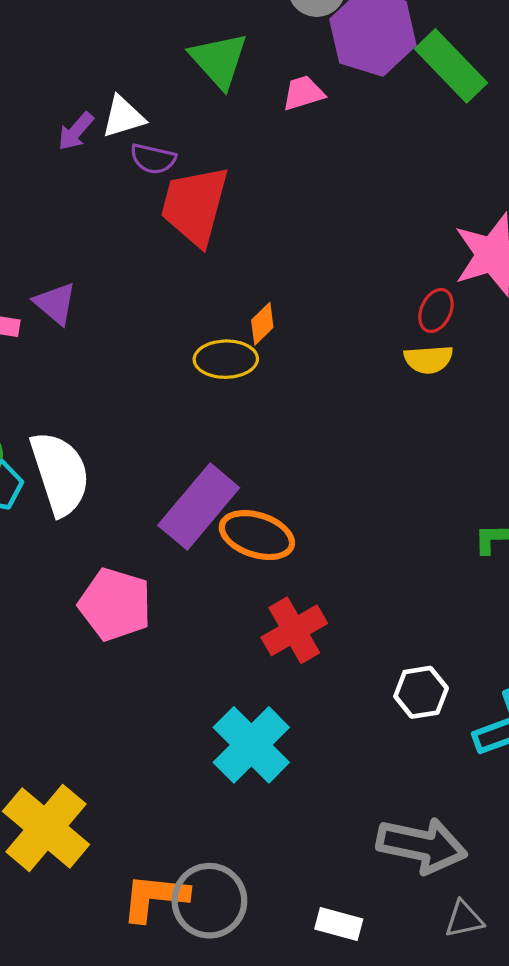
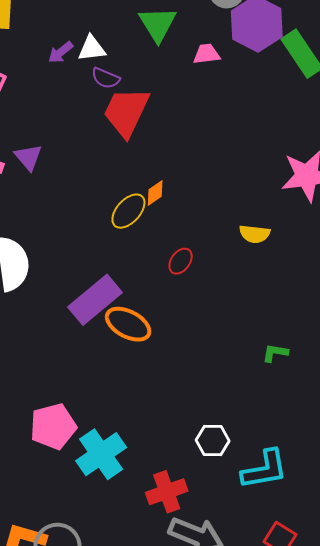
red ellipse: (436, 310) -> (181, 261), moved
yellow ellipse: (226, 359) -> (128, 211), turned -57
pink pentagon: (115, 604) -> (53, 426), moved, turned 30
red cross: (294, 630) -> (167, 492), moved

